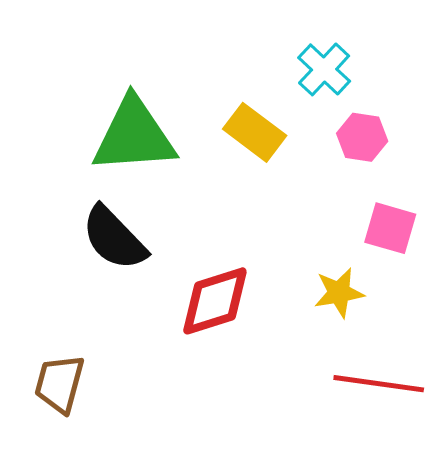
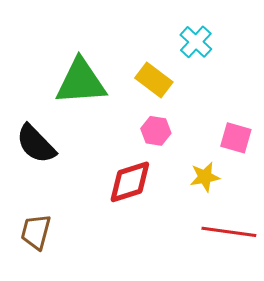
pink hexagon: (362, 137) -> (156, 131), moved
black semicircle: (114, 238) -> (36, 144), moved

